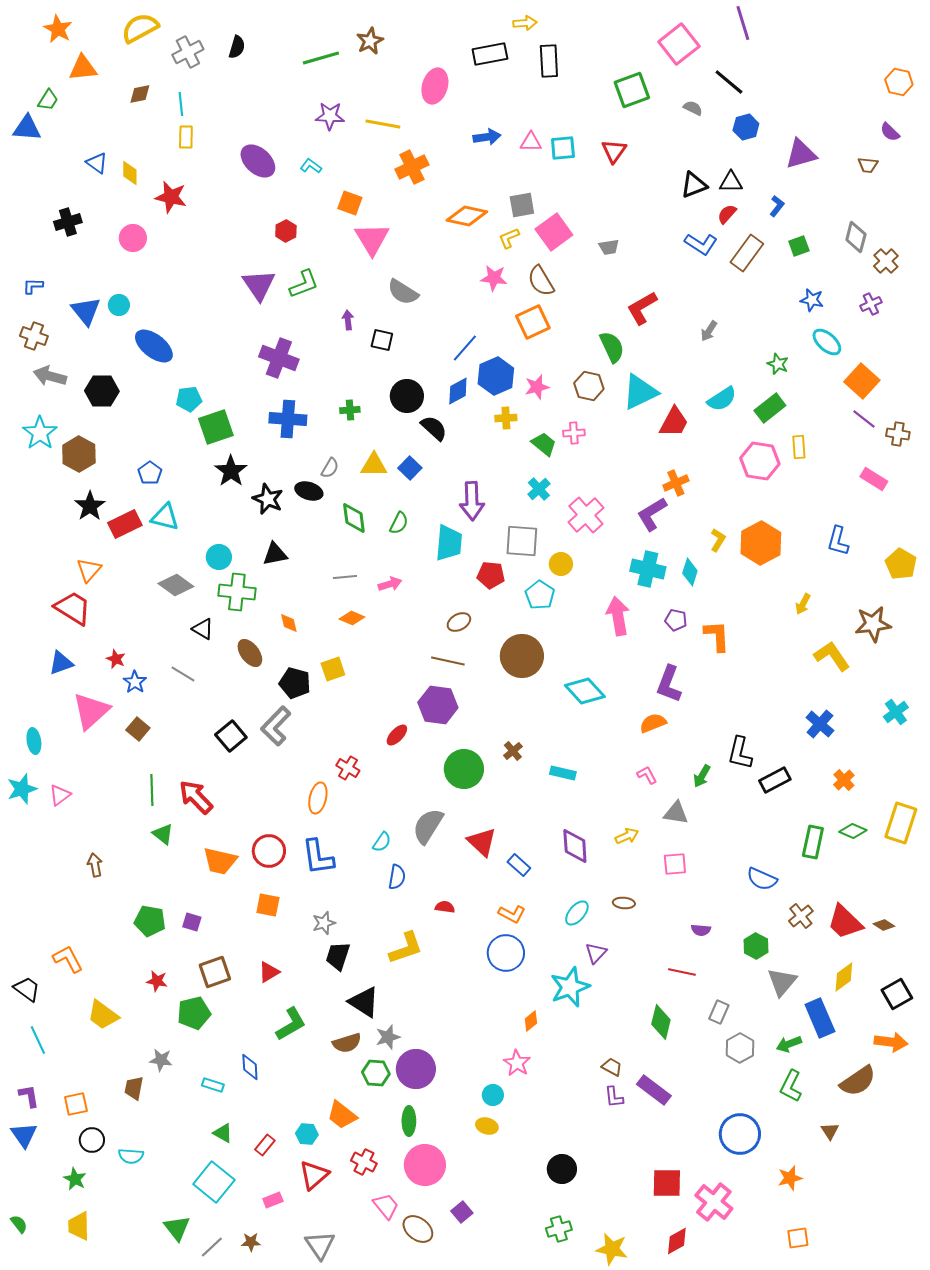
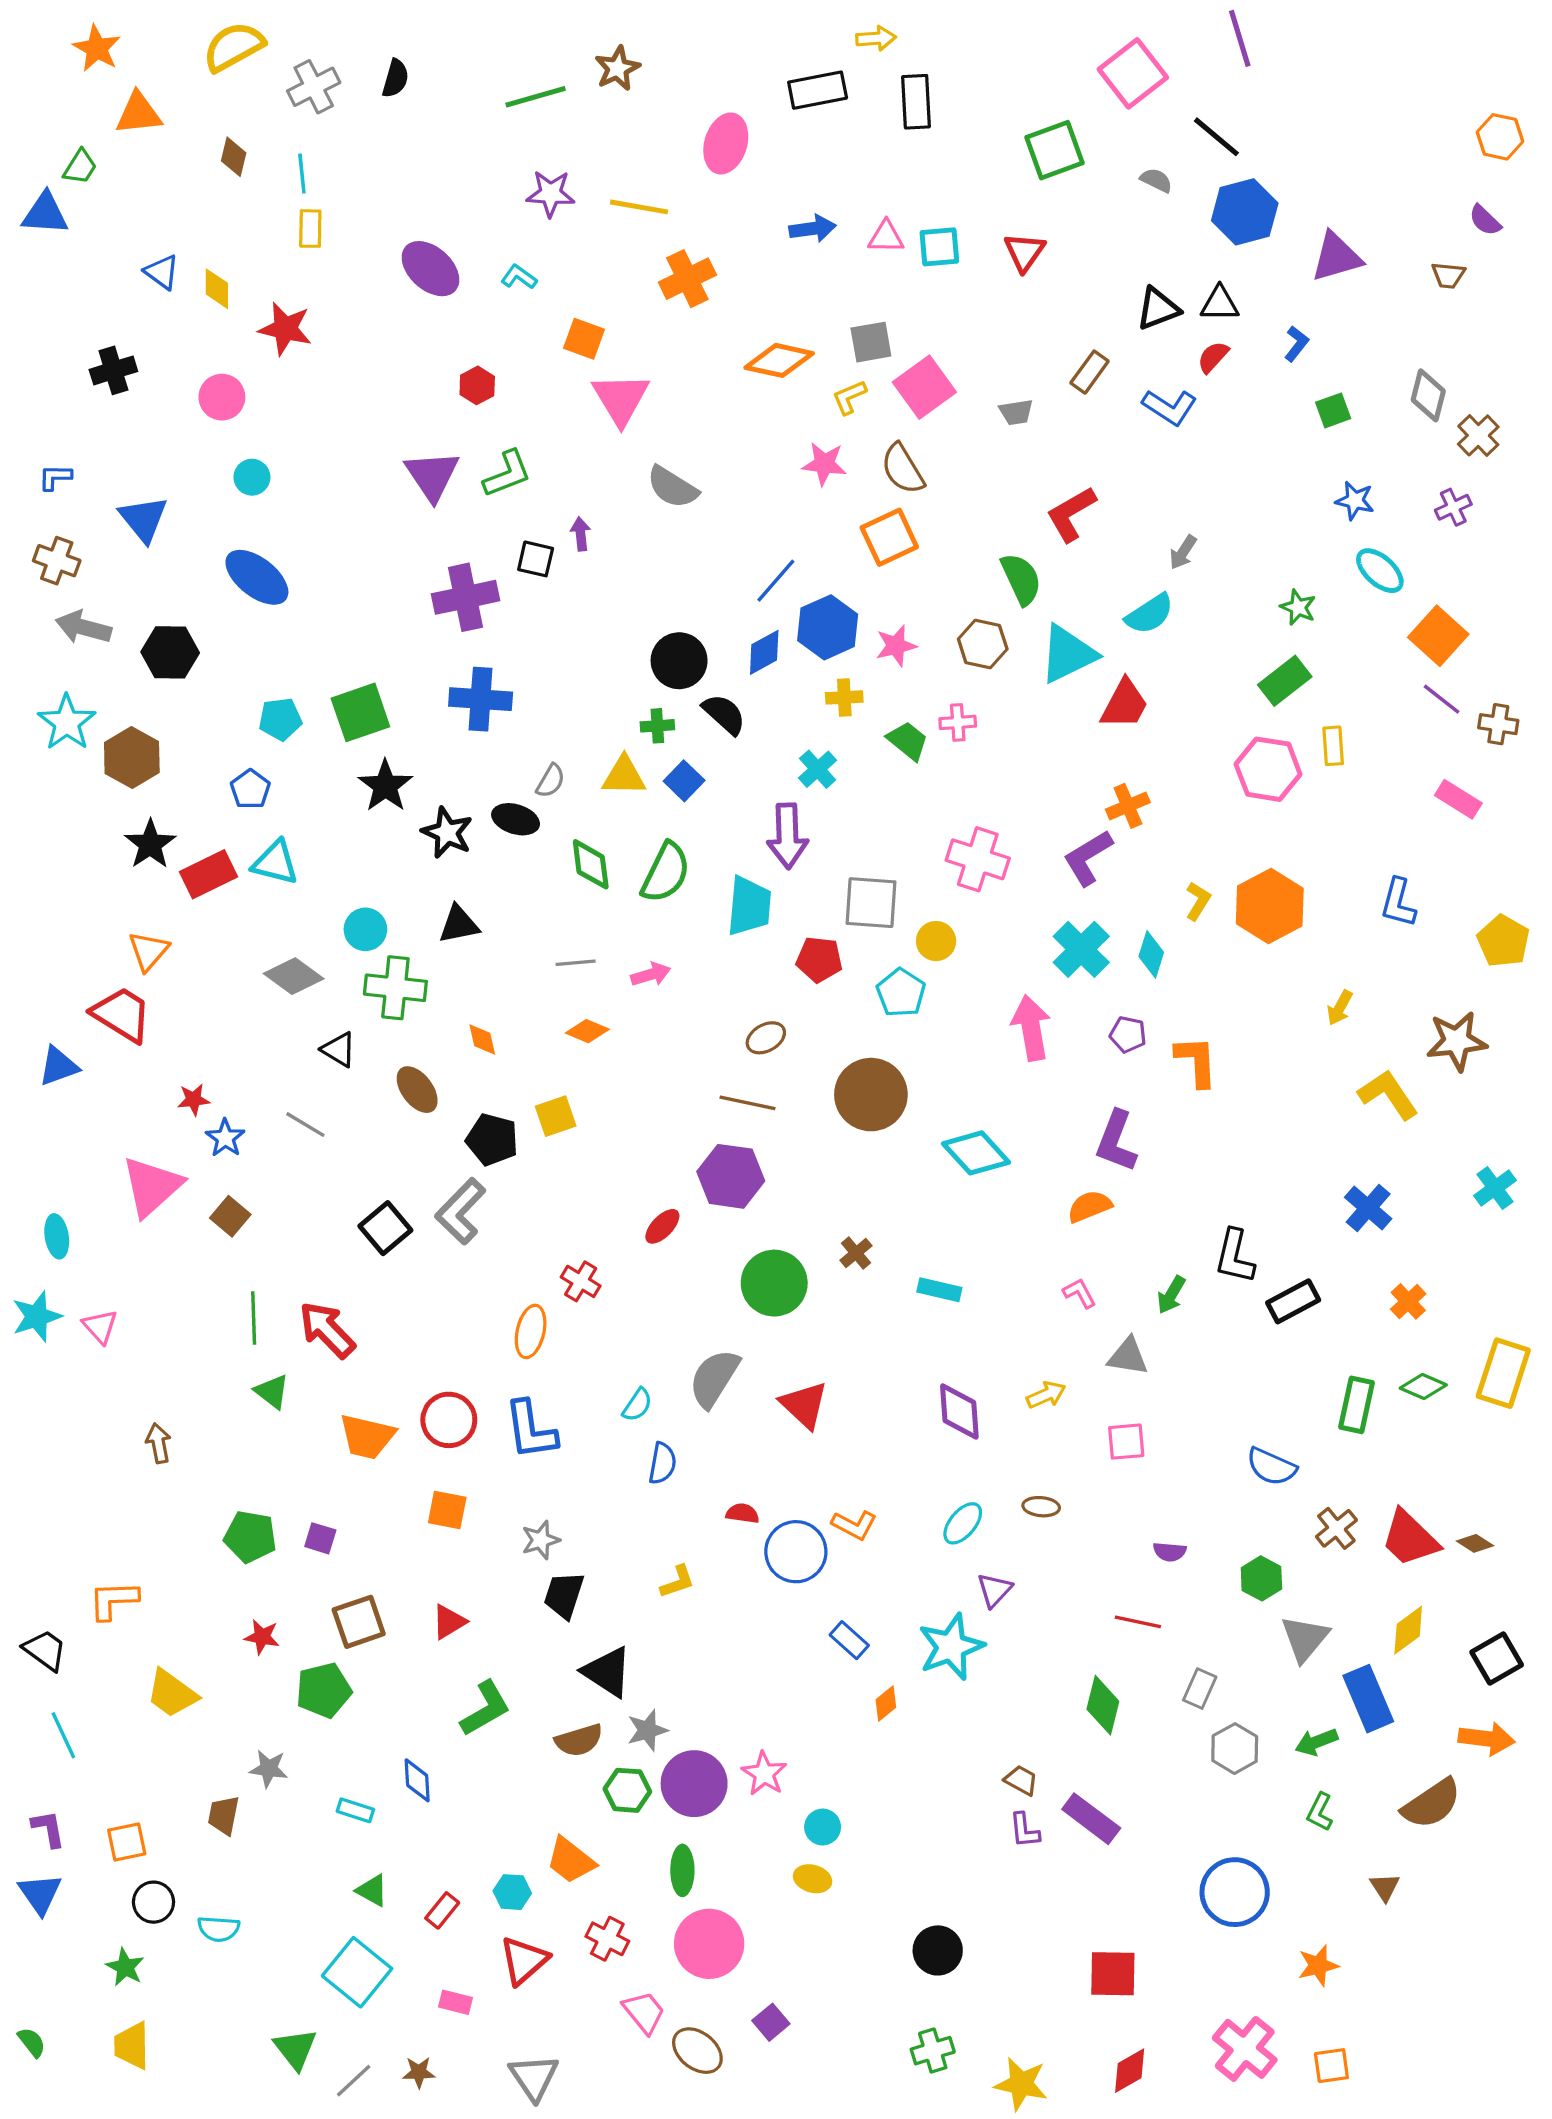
brown diamond: (140, 94) -> (234, 157), turned -65
blue hexagon: (746, 127) -> (1245, 212), size x1.5
brown rectangle: (747, 253) -> (1090, 372), moved, size x0.7
cyan circle: (119, 305) -> (252, 477), moved
black square: (382, 340) -> (536, 559), moved
purple cross: (279, 358) -> (466, 597), turned -33
cyan pentagon: (189, 399) -> (280, 719), moved
cyan semicircle: (722, 399) -> (1150, 614), moved
green cross: (350, 410) -> (657, 726), moved
cyan cross: (539, 489) -> (818, 769), moved
pink cross: (586, 515) -> (978, 859), turned -30
green semicircle: (399, 523) -> (666, 873), size x1.6
cyan cross: (648, 569) -> (1081, 949), turned 32
red star: (116, 659) -> (194, 1100), turned -30
blue triangle: (61, 663) -> (58, 1066), moved
pink triangle: (60, 795) -> (100, 1326), turned -35
blue rectangle: (519, 865) -> (849, 1640), moved
yellow L-shape: (406, 948) -> (677, 1582), size x0.6
blue circle: (506, 953) -> (796, 1552), moved
orange L-shape: (68, 959) -> (113, 1600), turned -64
pink star: (517, 1063) -> (764, 1774), moved
green L-shape: (791, 1086) -> (1320, 1812), size x0.7
pink rectangle: (273, 1200) -> (455, 2002), turned 36
pink cross: (714, 1202) -> (1245, 2049), moved

